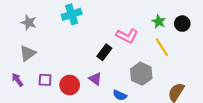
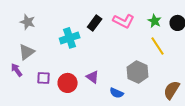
cyan cross: (72, 14) -> (70, 38), moved
pink L-shape: (127, 36) -> (124, 21), moved
black rectangle: (104, 52) -> (95, 23), moved
purple arrow: (17, 80) -> (17, 70), moved

